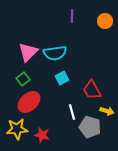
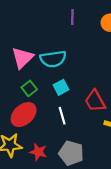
green square: (23, 79) -> (29, 88), moved
white line: (72, 112) -> (62, 116), moved
gray pentagon: (90, 127) -> (71, 153), moved

